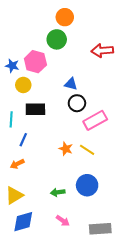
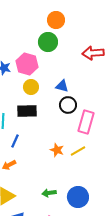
yellow circle: (23, 85) -> (31, 87), moved
pink rectangle: (95, 120) -> (86, 122), turned -45
yellow line: (87, 150) -> (78, 151), turned -63
blue circle: (87, 185) -> (78, 197), moved

